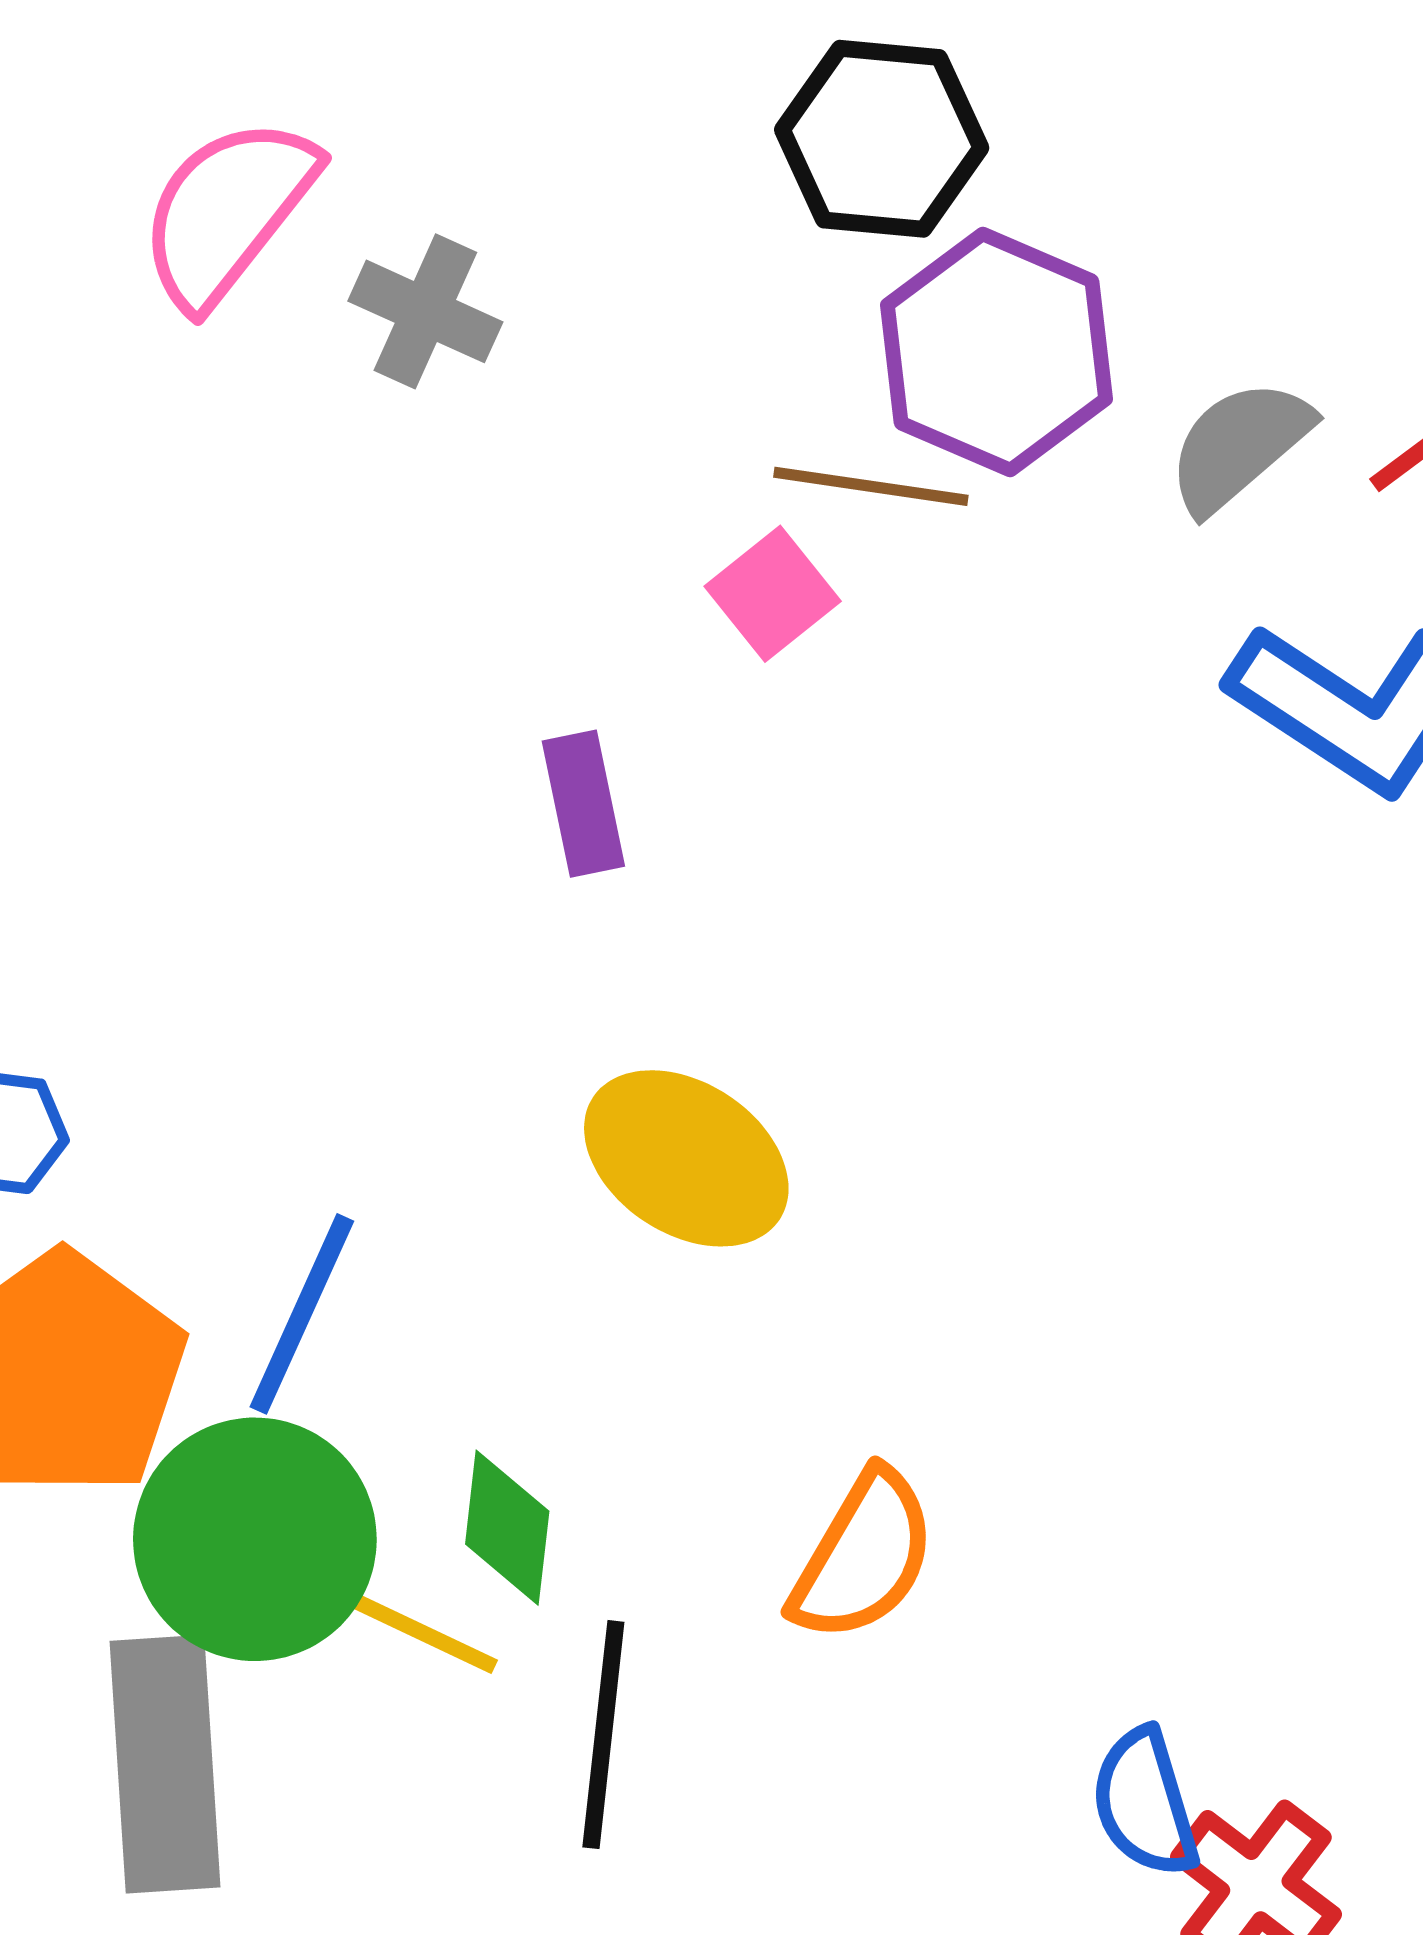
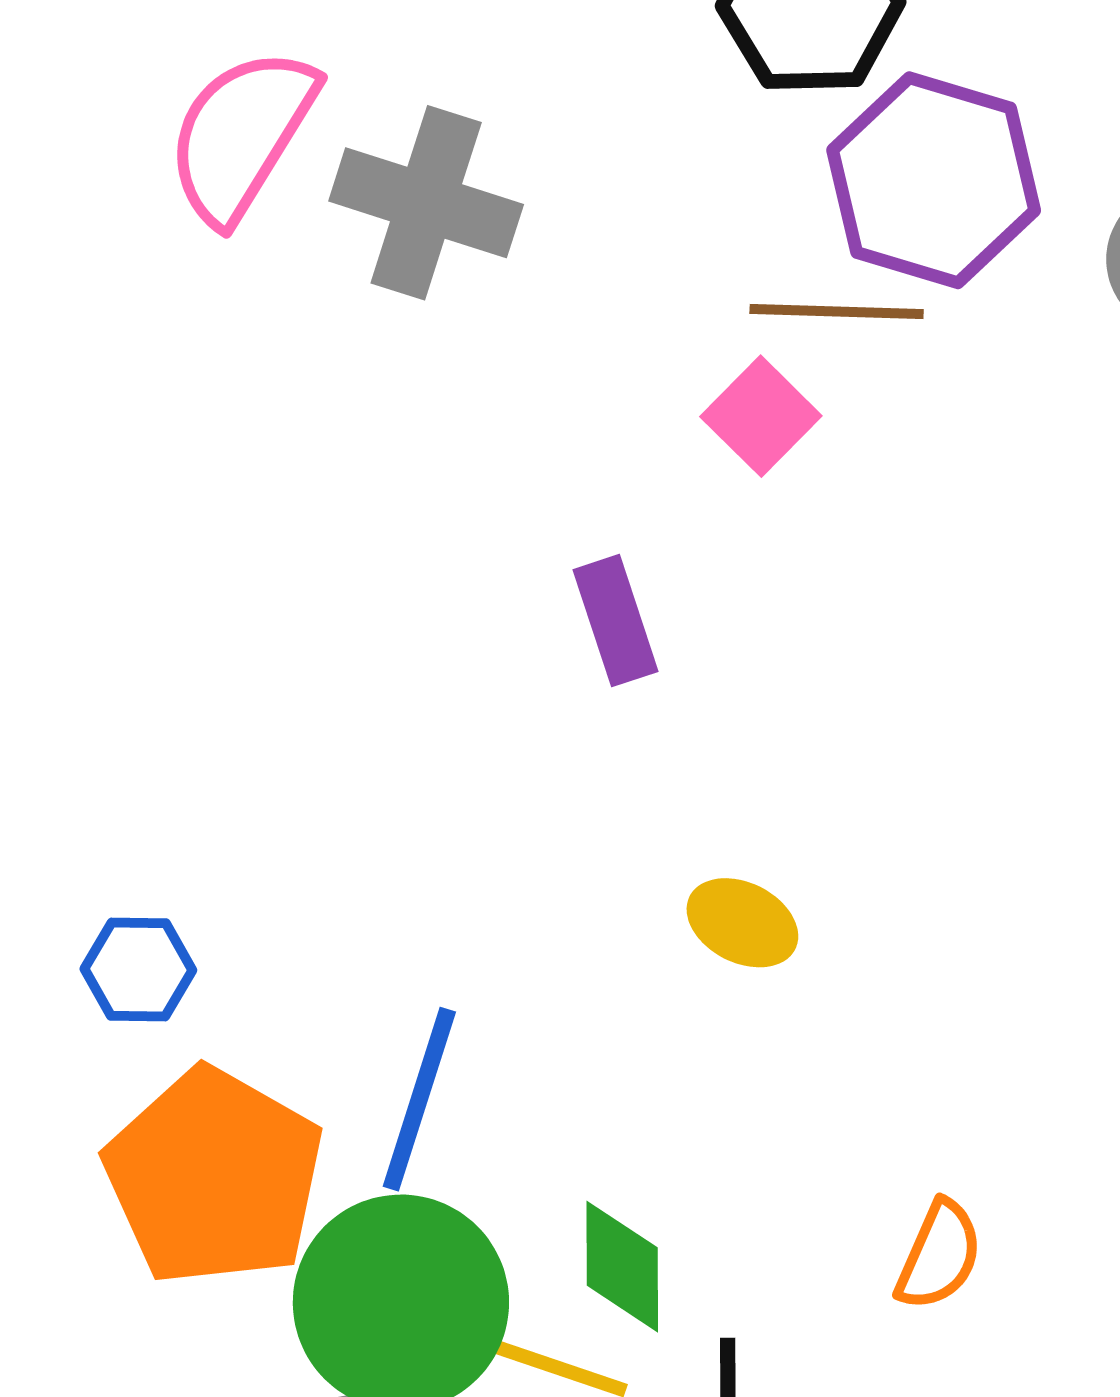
gray cross: (425, 311) -> (426, 203), size x1.4
yellow ellipse: (686, 1158) -> (742, 923), size x0.6
orange semicircle: (863, 1556) -> (939, 1255), size x0.7

